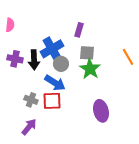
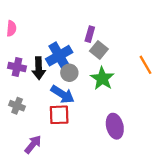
gray square: (87, 53) -> (99, 50), moved, turned 35
gray cross: (31, 100) -> (17, 106), moved

